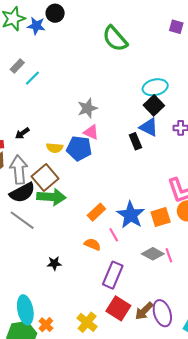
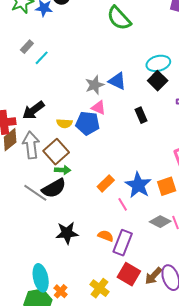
blue triangle: (149, 127) -> (117, 81), moved
black arrow: (22, 133) -> (33, 110), size x1.6
black semicircle: (22, 193) -> (54, 188), moved
green arrow: (51, 197) -> (63, 170), size x0.6
orange semicircle: (92, 244) -> (106, 236), moved
black star: (54, 263) -> (67, 233), size x1.6

